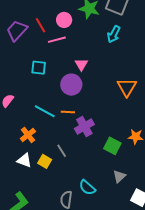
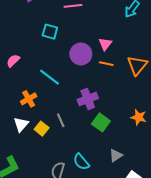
pink triangle: (81, 64) -> (105, 44), moved
orange line: (68, 112) -> (106, 64), moved
green square: (112, 146) -> (101, 122), moved
white triangle: (24, 160) -> (21, 124), turned 42

